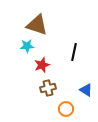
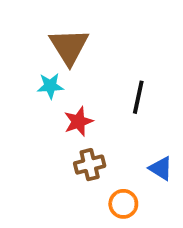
brown triangle: (37, 25) -> (69, 47), turned 40

